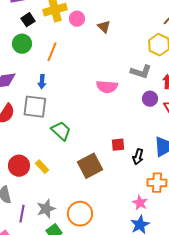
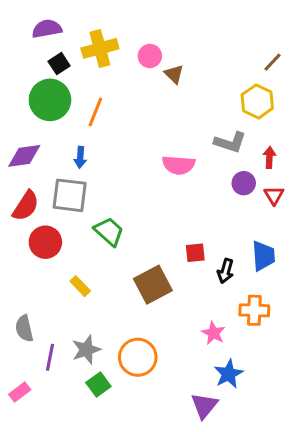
pink circle: (77, 19) -> (150, 56), moved
green circle: (22, 44) -> (50, 100), size x1.4
red circle: (19, 166) -> (45, 242), moved
pink star: (140, 203) -> (213, 333), moved

